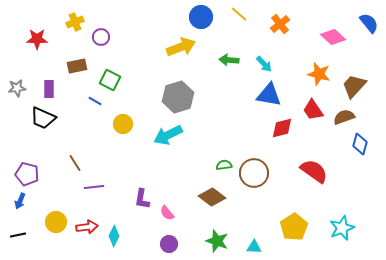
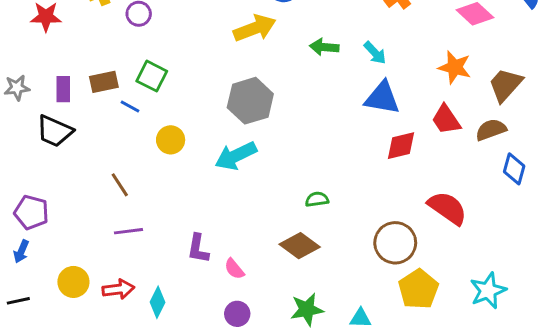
brown rectangle: (77, 66) -> (104, 82), moved
brown line: (75, 163) -> (120, 185), moved
brown circle: (254, 173) -> (395, 243), moved
green star: (217, 241) -> (307, 309), turned -30

